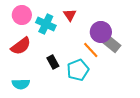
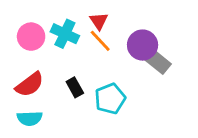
pink circle: (22, 15) -> (31, 37), moved
red semicircle: (21, 46) -> (30, 85), moved
orange line: (91, 50) -> (100, 41), moved

